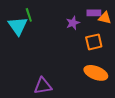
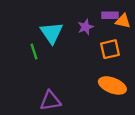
green line: (29, 15) -> (34, 52), moved
cyan triangle: (18, 26) -> (52, 33), moved

